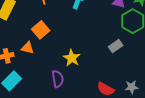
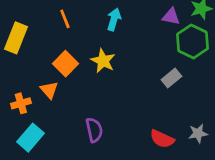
orange triangle: (28, 48) -> (49, 90), turned 40
yellow star: (72, 58) -> (103, 61), moved

